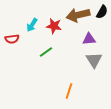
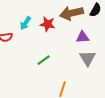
green line: (46, 52) -> (44, 60), moved

